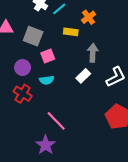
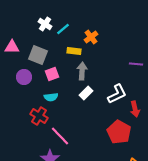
gray arrow: (93, 53) -> (82, 71), moved
purple circle: (23, 68) -> (24, 77), moved
red cross: (23, 94) -> (39, 116), moved

